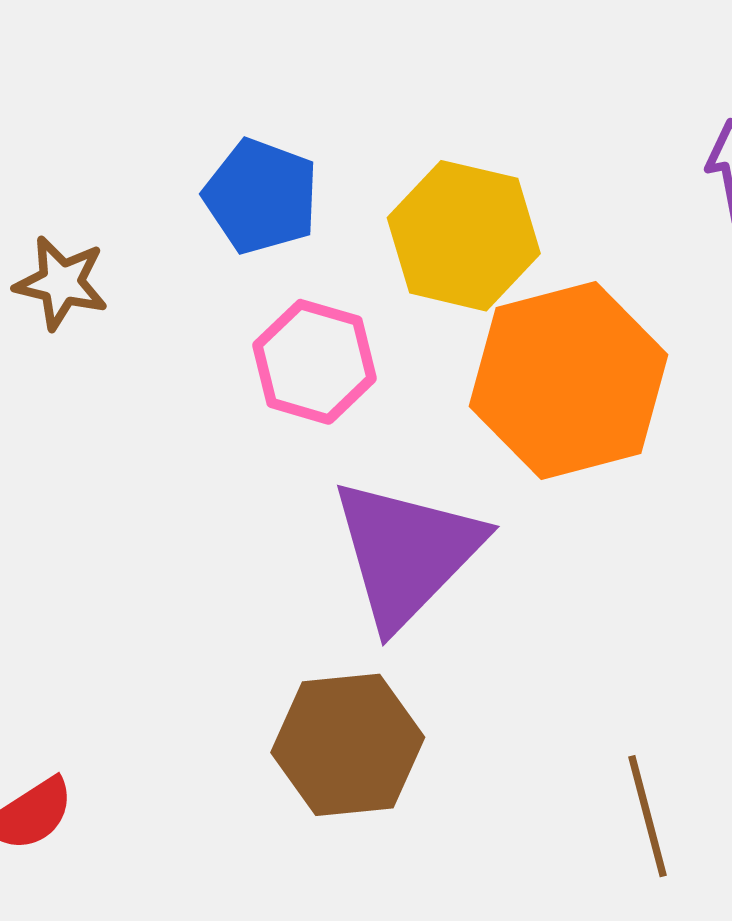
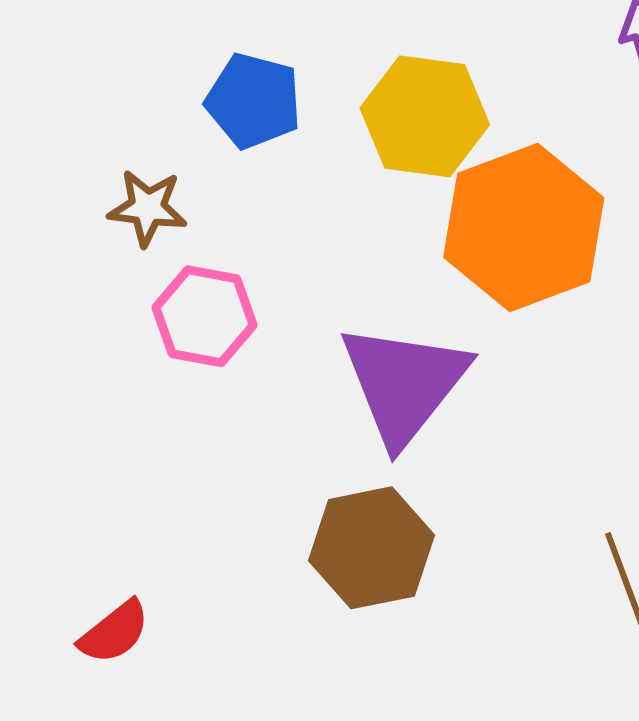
brown star: (61, 283) -> (148, 208), moved
pink hexagon: (314, 362) -> (204, 316), moved

